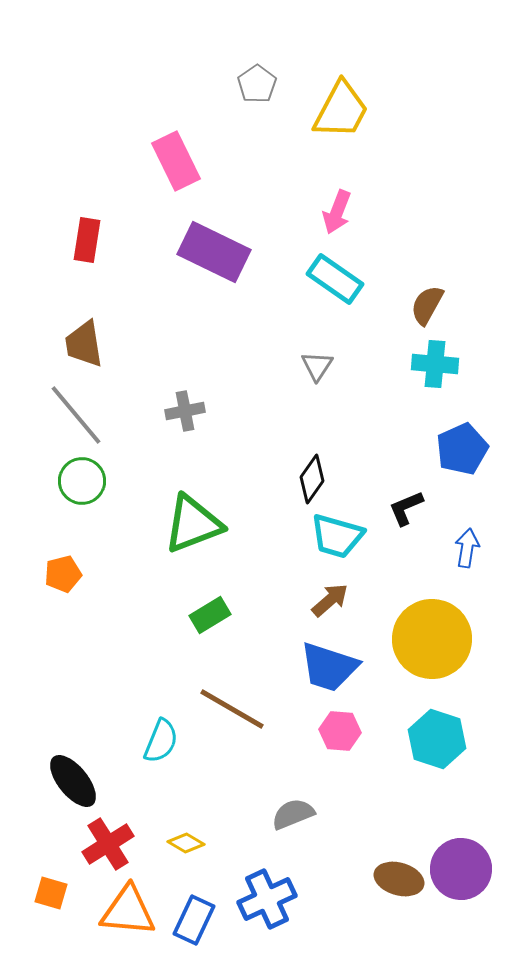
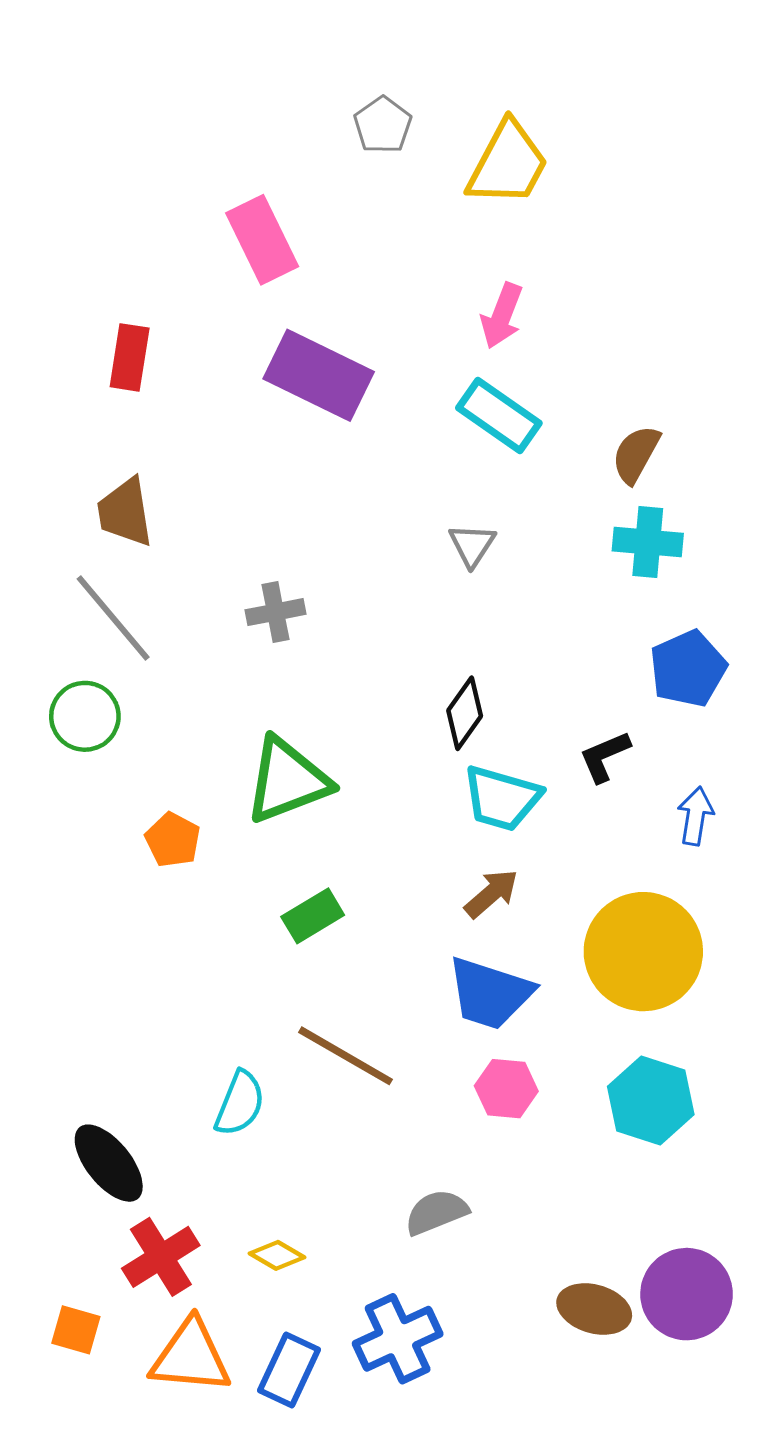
green circle: (82, 481) -> (85, 716), moved
orange pentagon: (63, 574) -> (173, 840), moved, turned -30

